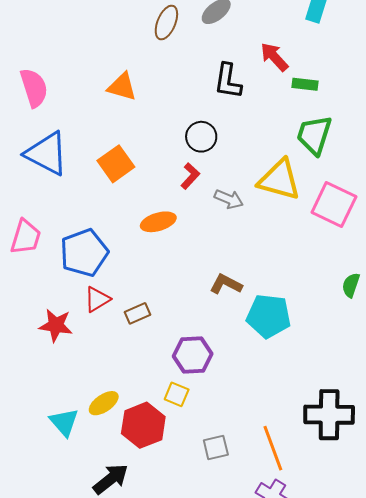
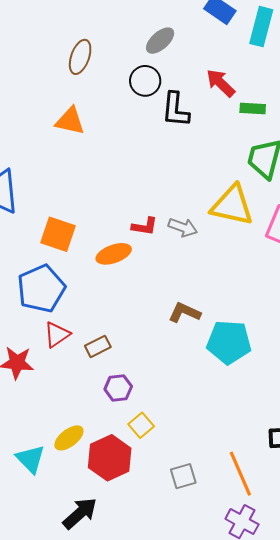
brown ellipse: (166, 23) -> (80, 57), moved
black circle: (201, 137) -> (145, 81), moved
orange square: (116, 164) -> (58, 234), moved, turned -33
red L-shape: (190, 176) -> (145, 226), moved, turned 60
purple hexagon: (193, 355) -> (118, 388), moved, size x0.7
yellow square: (177, 394) -> (141, 425), turned 30

